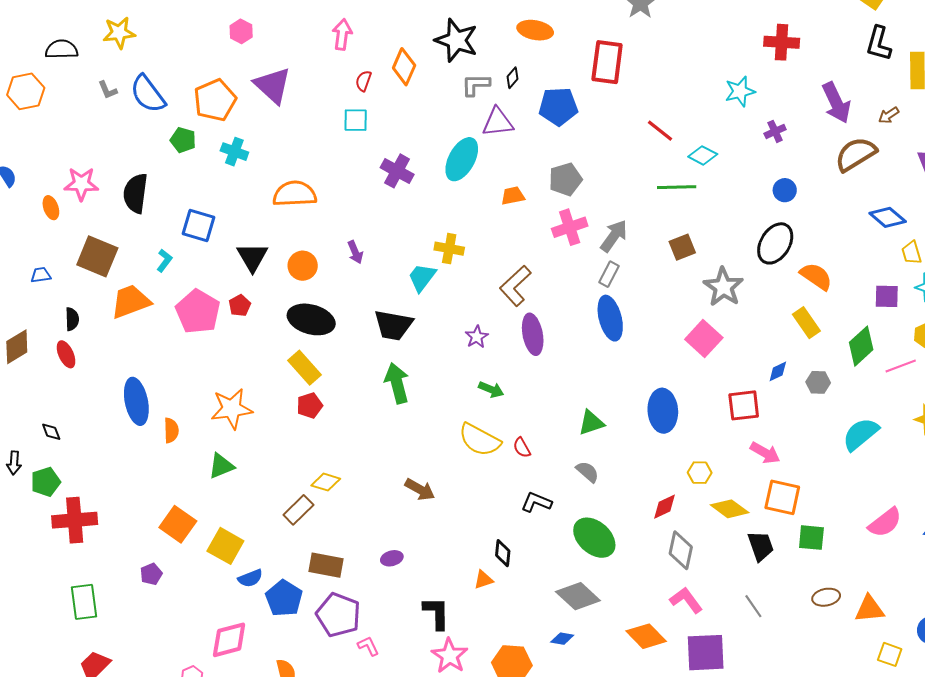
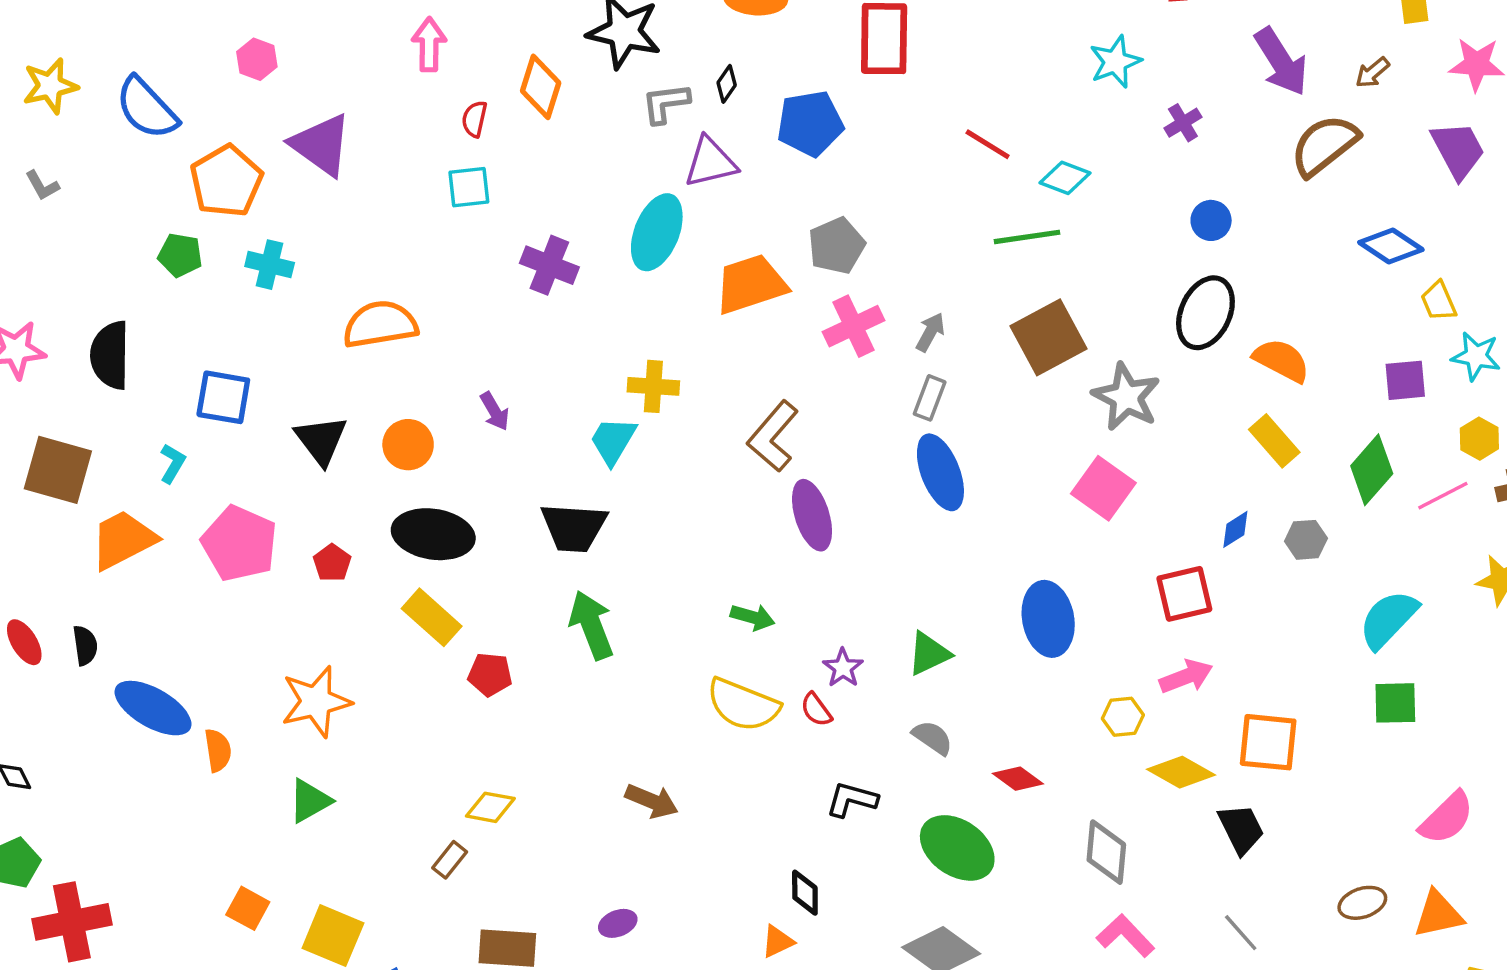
blue semicircle: (148, 94) -> (147, 108), moved
orange trapezoid: (513, 196) -> (751, 284), size x1.8
gray arrow: (614, 236) -> (930, 332), size x0.7
brown square: (682, 247) -> (1049, 337), size x1.6
red pentagon: (240, 305) -> (332, 563), moved
black semicircle: (72, 319) -> (85, 645), moved
purple star: (477, 337) -> (843, 668), moved
blue ellipse: (136, 401) -> (153, 708), turned -42
red pentagon: (310, 406) -> (490, 674), moved, turned 30
pink arrow: (765, 453) -> (1186, 676), moved, turned -44
red diamond: (665, 507) -> (1018, 779), moved, turned 68
brown rectangle: (298, 510) -> (450, 860), size x0.7
pink semicircle: (885, 523) -> (1447, 818), moved
orange square: (178, 524) -> (248, 908), size x0.7
green square: (811, 538) -> (1395, 703), moved

